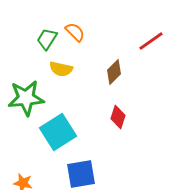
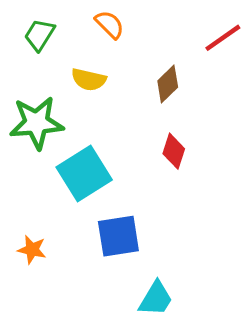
green trapezoid: (47, 39) -> (39, 35), moved

